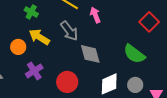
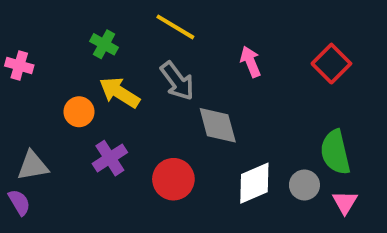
pink arrow: (95, 15) -> (250, 62), moved
green semicircle: (134, 54) -> (335, 152), moved, turned 40

